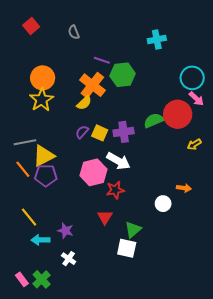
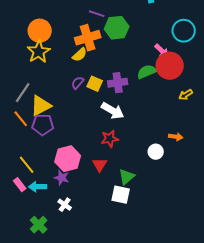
orange cross: (92, 85) -> (88, 38), turned 35
pink arrow: (196, 99) -> (162, 51), moved
gray line: (25, 142) -> (23, 93), turned -45
pink hexagon: (93, 172) -> (68, 159), moved
pink rectangle: (22, 279) -> (20, 185), moved

